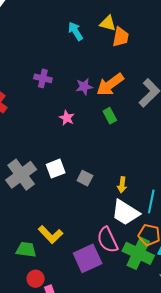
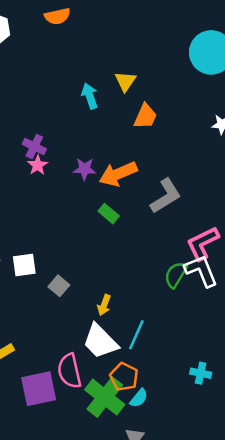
yellow triangle: (108, 23) -> (125, 81), moved, turned 36
green rectangle: (110, 116) -> (109, 214), turned -35
pink star: (67, 118) -> (38, 165), moved

